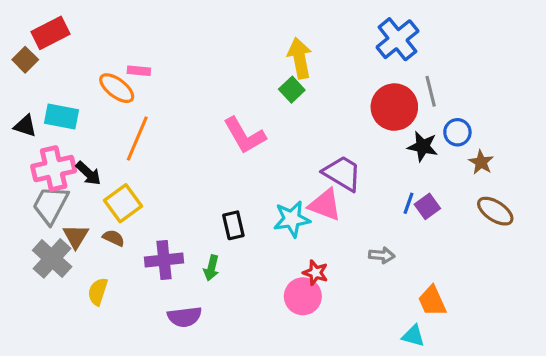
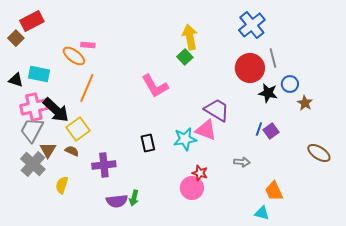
black arrow: (88, 173) -> (56, 110), size x1.6
brown ellipse: (495, 211) -> (319, 153), moved
green arrow: (211, 268) -> (134, 198), moved

